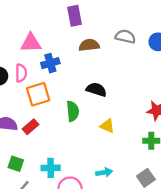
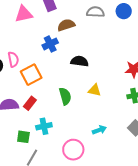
pink triangle: (31, 43) -> (24, 14), moved
blue cross: (50, 63) -> (50, 44), moved
green semicircle: (73, 111) -> (65, 96), moved
cyan cross: (51, 168) -> (44, 126), moved

